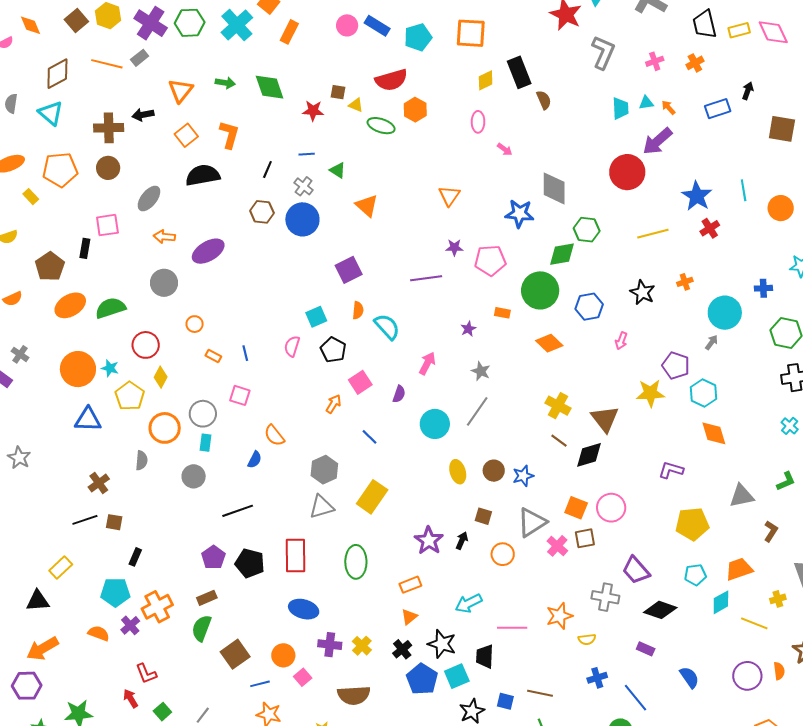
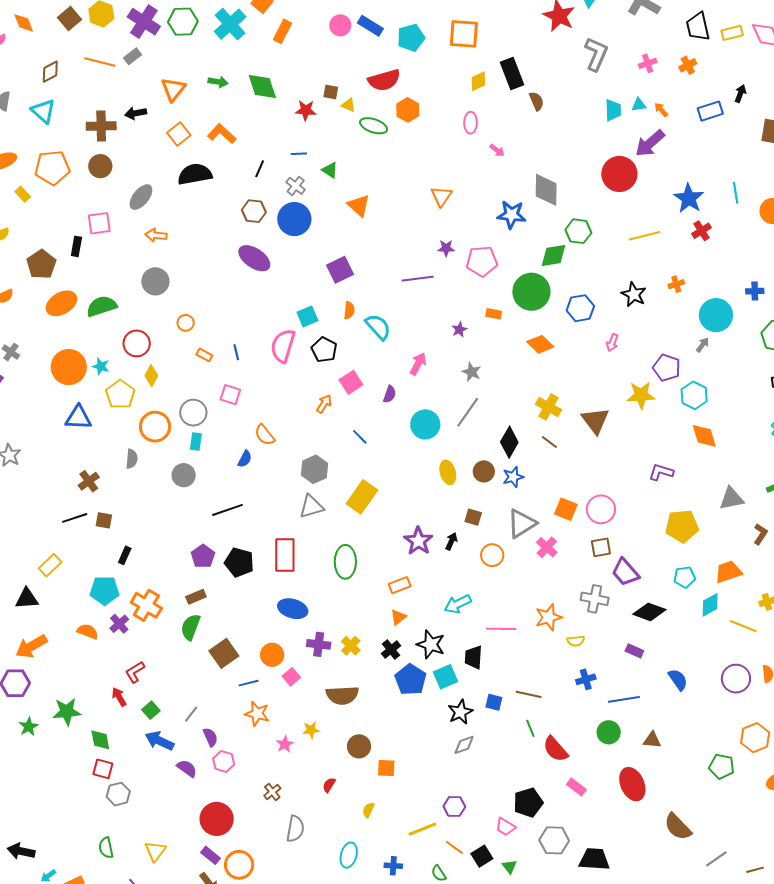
brown diamond: (57, 74) -> (50, 72), size x0.7
orange L-shape: (229, 135) -> (222, 134), turned -64
purple ellipse: (208, 251) -> (254, 258), moved, turned 64
pink semicircle: (292, 346) -> (283, 346), size x1.6
black diamond: (589, 455) -> (509, 442), moved, turned -44
brown square: (585, 538) -> (601, 547), moved
orange cross: (157, 607) -> (146, 605), turned -32
red L-shape: (146, 674) -> (135, 672), turned 80
blue line: (635, 698) -> (624, 699), turned -60

